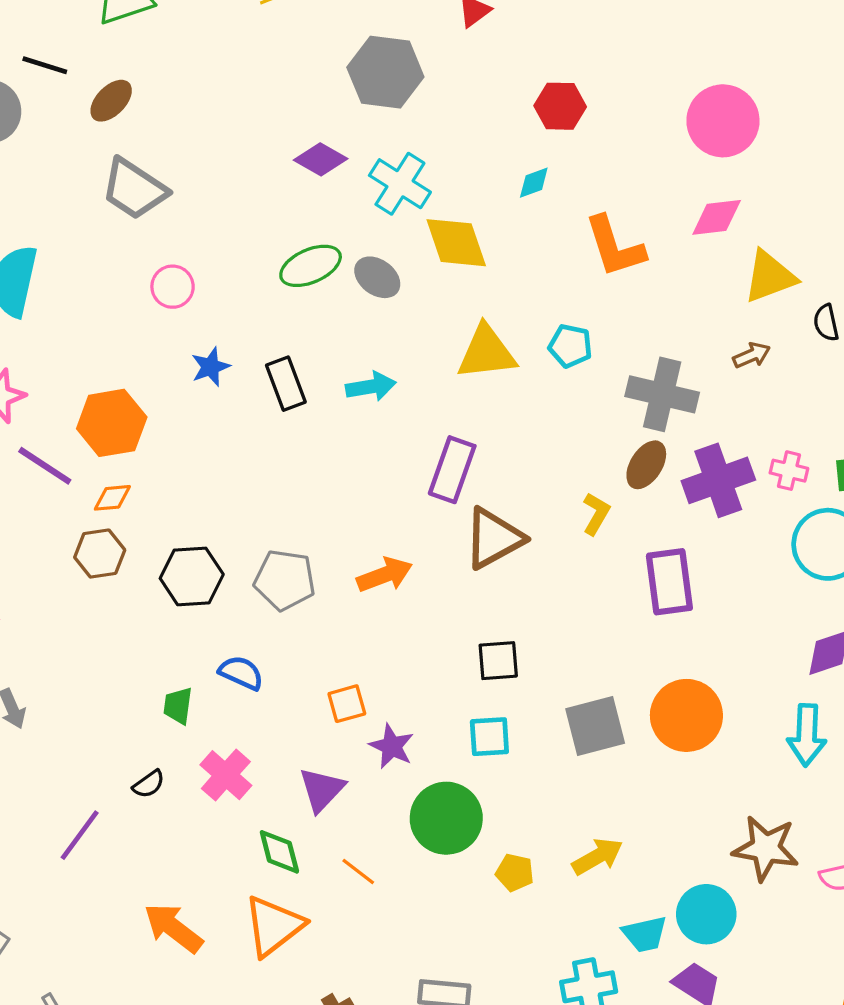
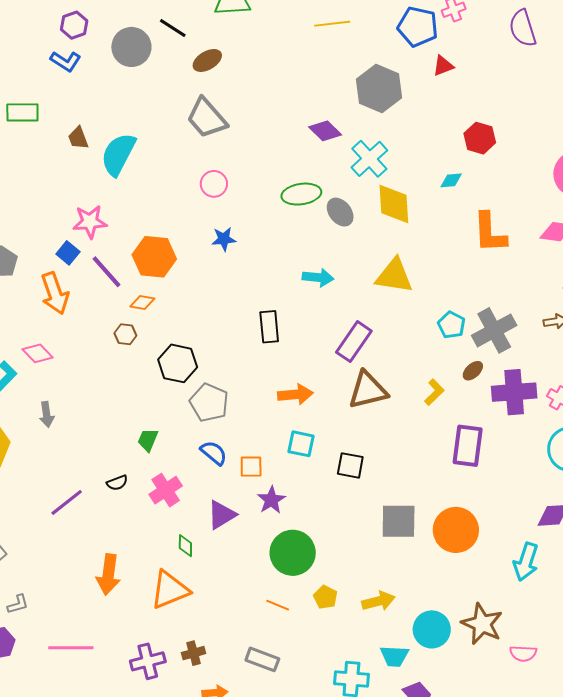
cyan pentagon: (570, 346) -> (451, 325), moved
black rectangle: (286, 384) -> (269, 327), moved
gray cross: (662, 394) -> (494, 330), turned 33
brown ellipse: (646, 465) -> (473, 371), size x0.7
brown hexagon: (100, 554) -> (125, 334), size x0.7
gray pentagon: (285, 580) -> (209, 403), moved
blue semicircle: (241, 673) -> (214, 453), moved
cyan square: (489, 737) -> (301, 444), moved
green diamond: (279, 852) -> (185, 546), size x0.7
orange line: (358, 871) -> (278, 605), moved, turned -30
cyan circle: (706, 914) -> (432, 629), moved
orange arrow: (173, 928) -> (108, 574), turned -135

